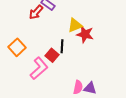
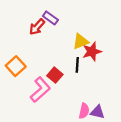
red star: (85, 34) -> (92, 52), turned -30
black line: (62, 46) -> (77, 65), moved

